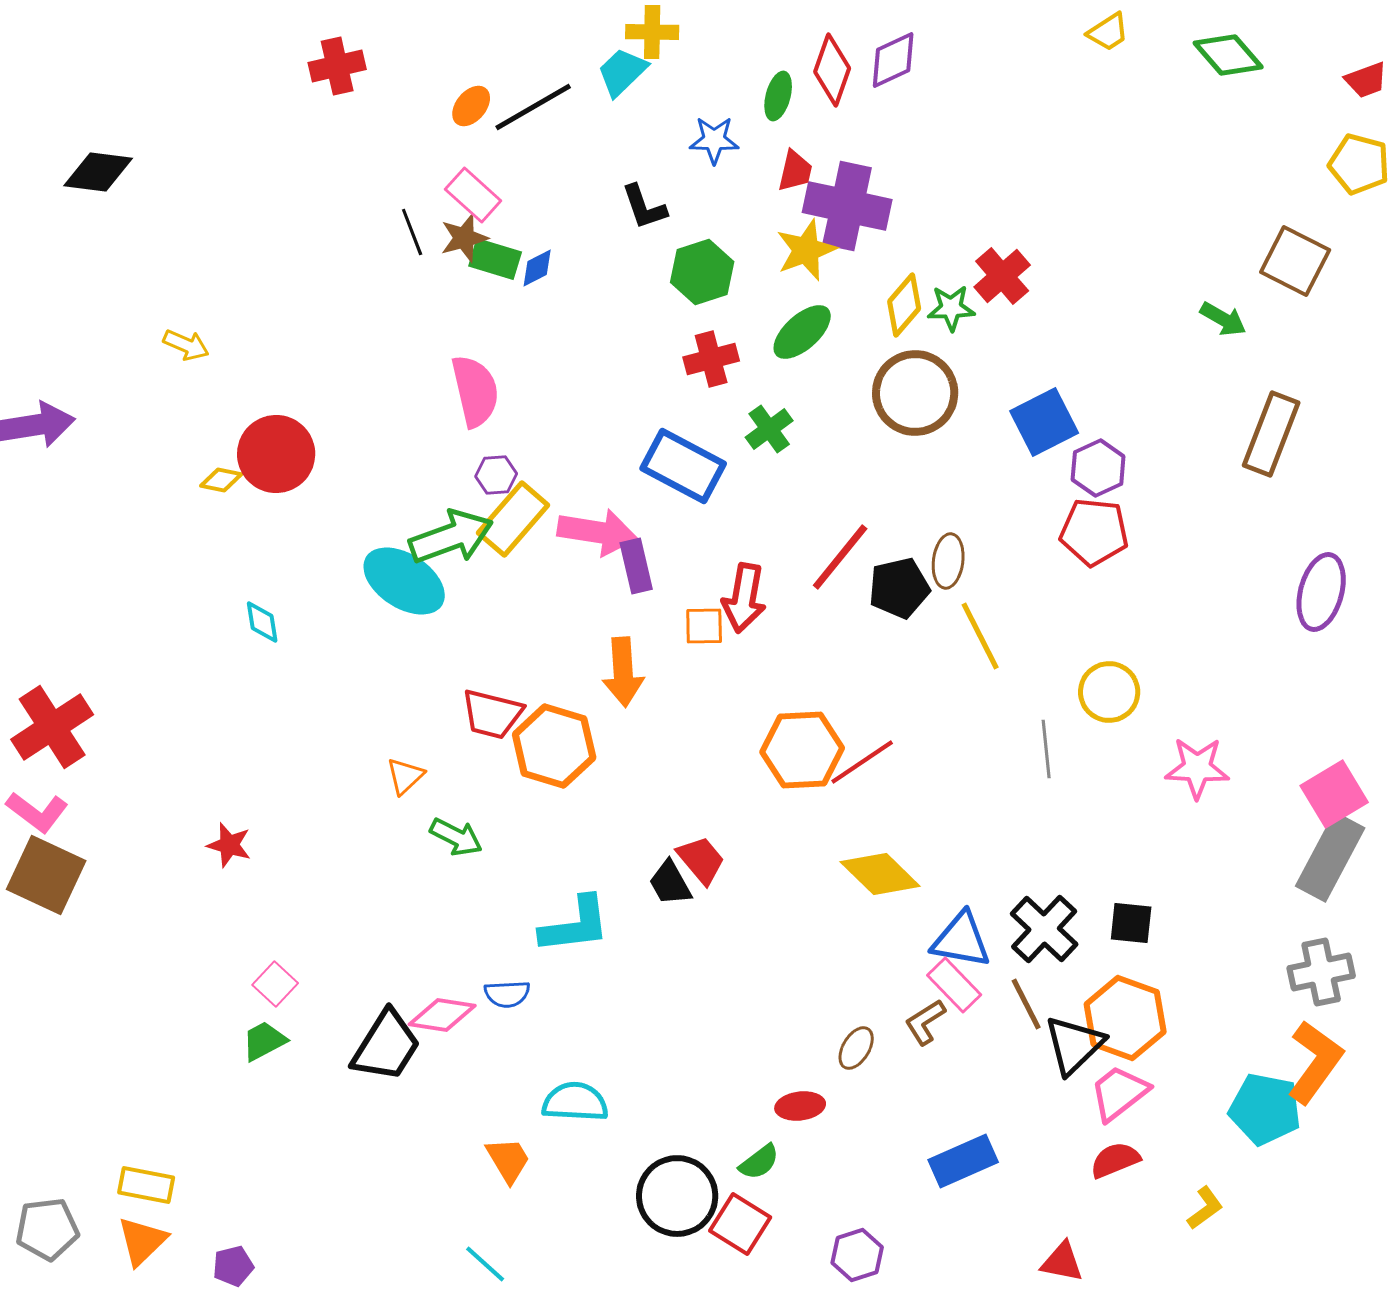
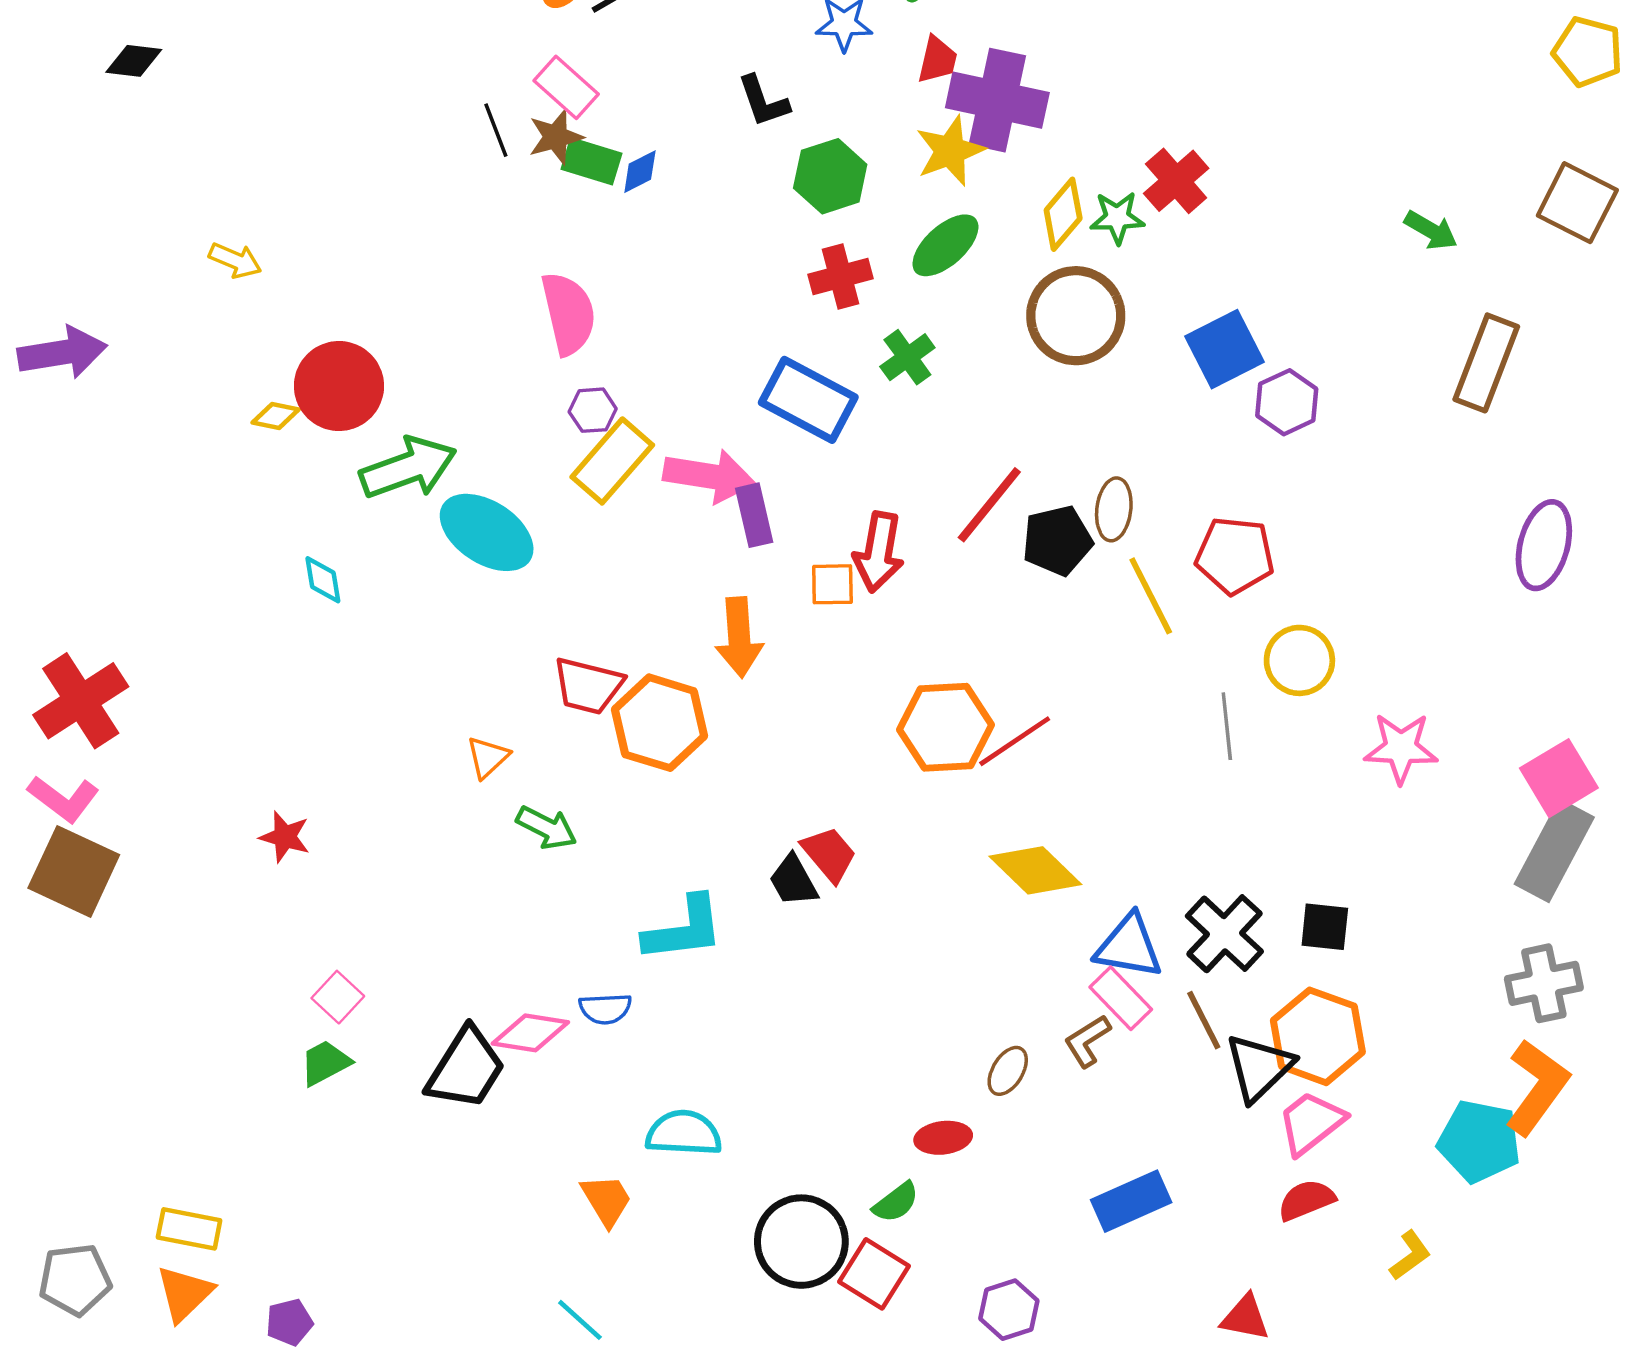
black diamond: (98, 172) -> (134, 61), size x0.7
brown square: (1295, 261) -> (1577, 203), moved
red pentagon: (1094, 532) -> (1235, 556), moved
green arrow: (451, 537) -> (408, 468), moved

